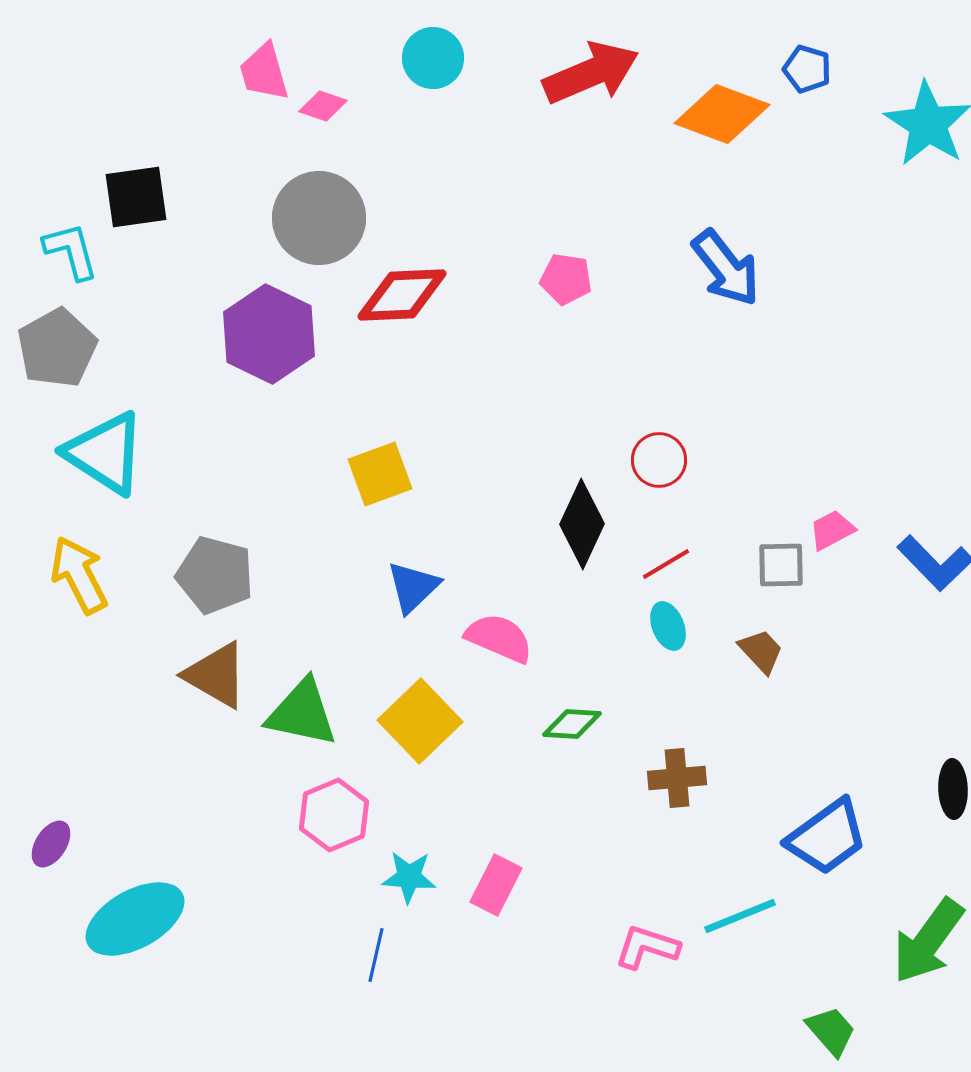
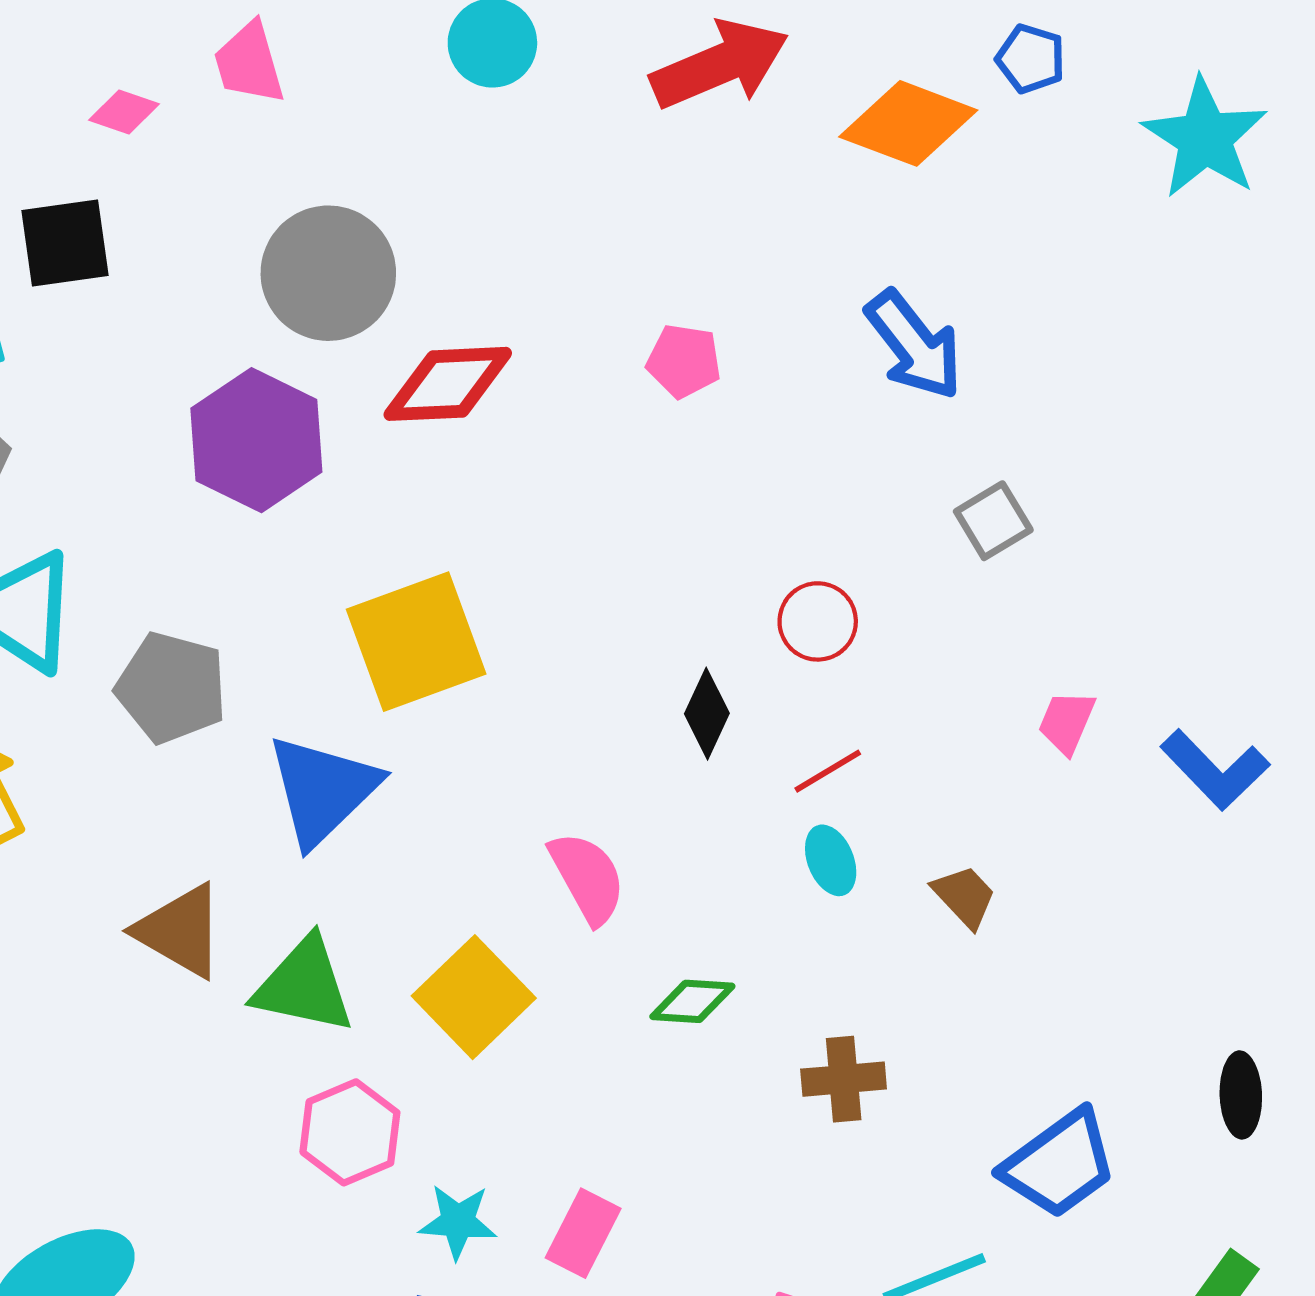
pink diamond: (323, 106) -> (124, 112), moved
yellow square: (380, 474) -> (416, 642), size x1.5
black diamond: (582, 524) -> (707, 714), size x0.7
pink trapezoid: (832, 530) -> (1067, 722), turned -39
gray square: (781, 565) -> (993, 521), moved, turned -30
gray pentagon: (215, 575) -> (171, 688), moved
blue triangle: (413, 587) -> (323, 790), moved, size x1.5
pink semicircle: (499, 638) -> (587, 878), turned 38

